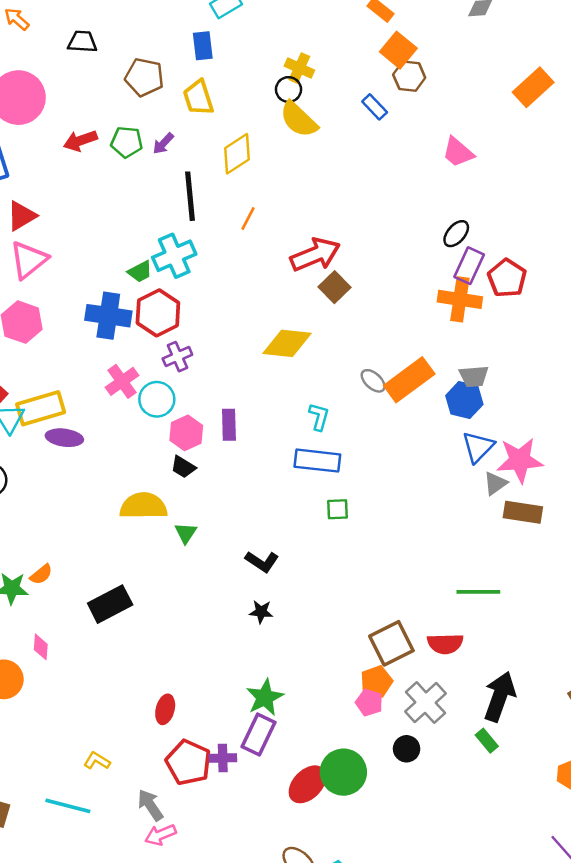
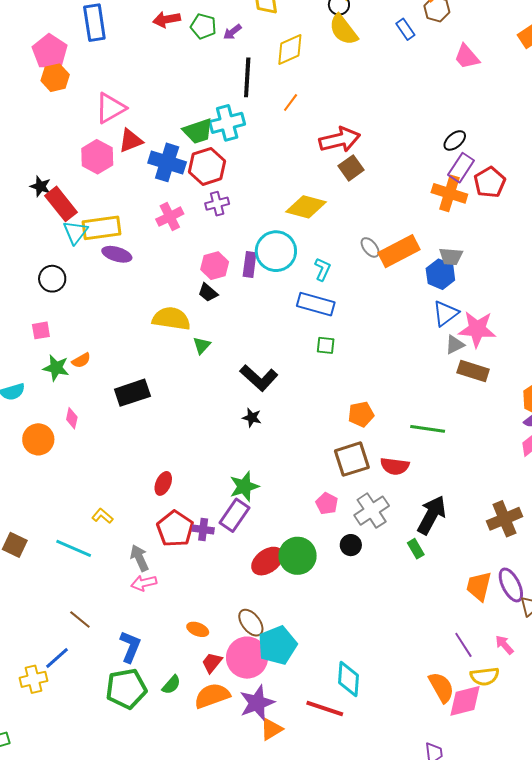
pink trapezoid: (458, 152) -> (467, 57), moved
red triangle: (21, 216) -> (131, 141), moved
green trapezoid: (140, 271) -> (198, 131), size x1.5
cyan circle: (157, 399) -> (276, 251), moved, size x1.4
black L-shape: (262, 562) -> (259, 378), size x1.4
orange pentagon: (376, 682) -> (361, 414), moved

